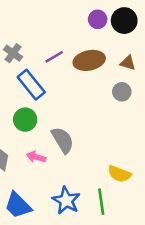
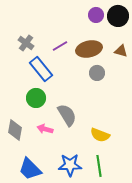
gray circle: (122, 92) -> (97, 73), moved
yellow semicircle: (119, 174) -> (100, 135), moved
blue star: (66, 201) -> (70, 165), turned -30

